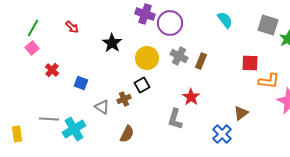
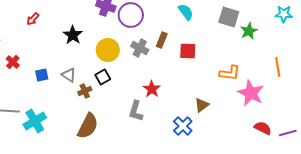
red arrow: (72, 27) -> (33, 19), turned 88
brown rectangle: (201, 61) -> (162, 40), moved
red square: (250, 63) -> (188, 51), moved
blue square: (81, 83) -> (42, 75), turned -32
gray triangle: (102, 107) -> (69, 75), moved
brown semicircle: (127, 134) -> (88, 126), size x1.5

